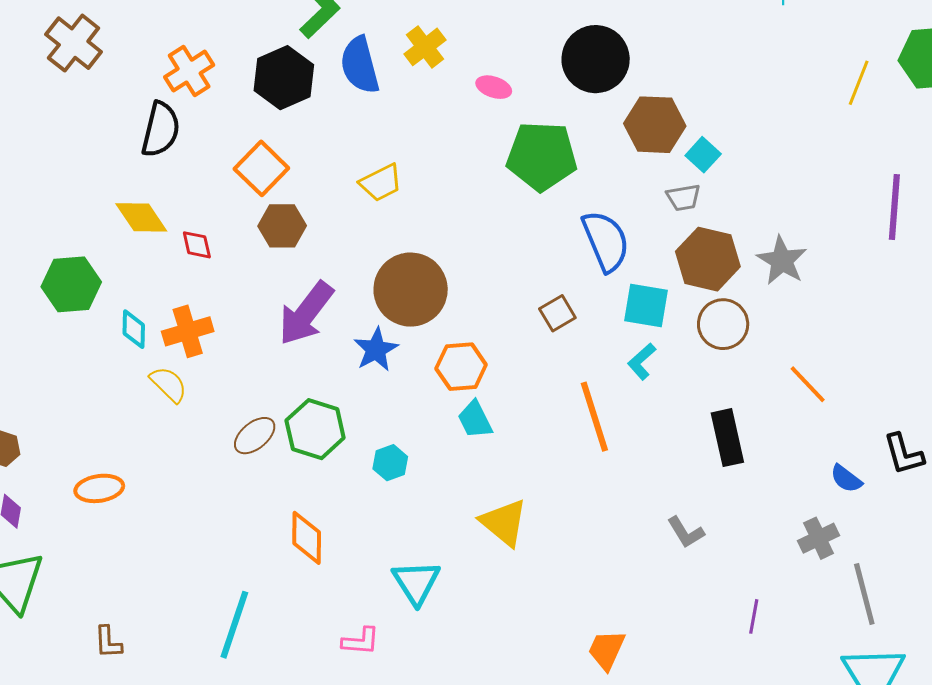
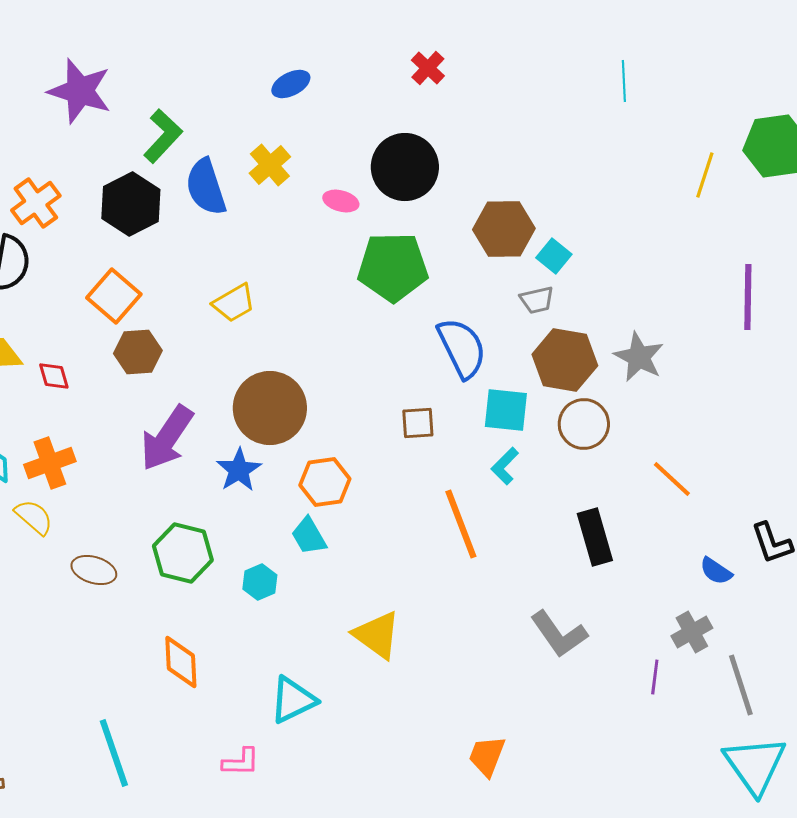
black circle: (596, 59) -> (405, 167), moved
brown square: (557, 313) -> (418, 423), turned 30
cyan trapezoid: (475, 420) -> (309, 536), moved
brown ellipse: (255, 436) -> (94, 570), moved, turned 60
gray L-shape: (686, 532) -> (559, 634), size x1.5
cyan triangle: (416, 582) -> (293, 700), turned 40
purple line: (754, 616) -> (655, 677), moved
cyan line: (234, 625) -> (114, 753), turned -34

